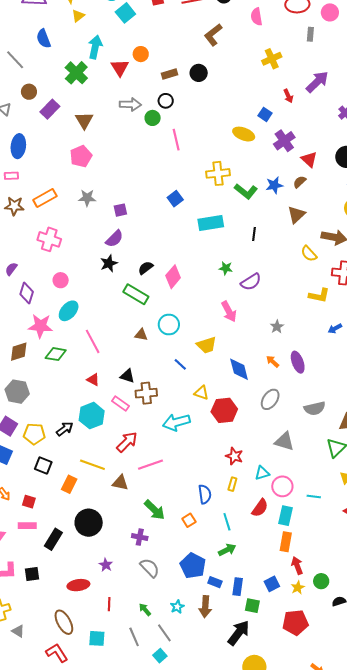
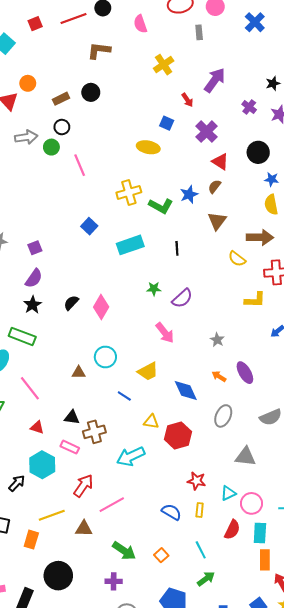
brown L-shape: (213, 35) -> (99, 50), turned 55
purple cross: (284, 141) -> (207, 132), moved
green rectangle: (136, 294) -> (22, 336), moved
yellow line: (92, 465) -> (52, 515), turned -30
blue semicircle: (205, 494) -> (171, 512), moved, turned -42

